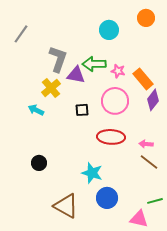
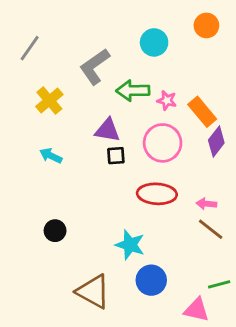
gray L-shape: (58, 59) -> (95, 67), moved, turned -144
purple triangle: (76, 75) -> (107, 130), moved
yellow cross: (51, 88) -> (49, 100), moved

